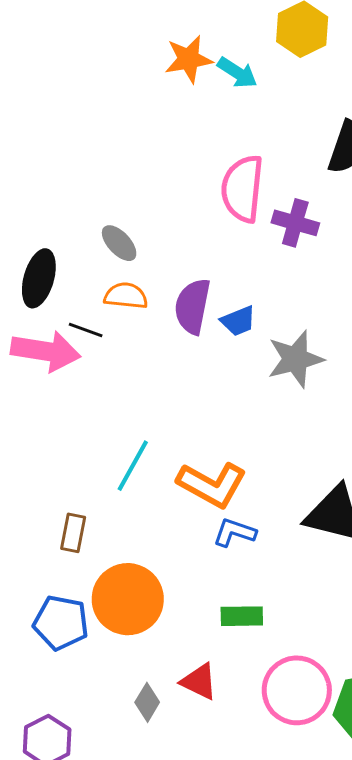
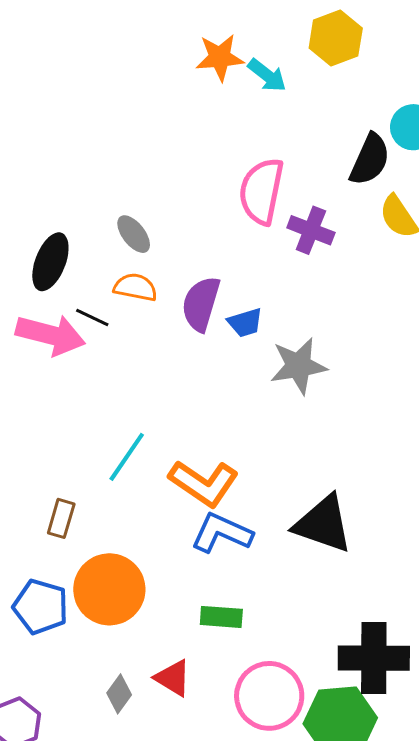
blue L-shape: (234, 532) -> (222, 533), size x1.4

